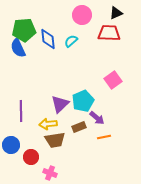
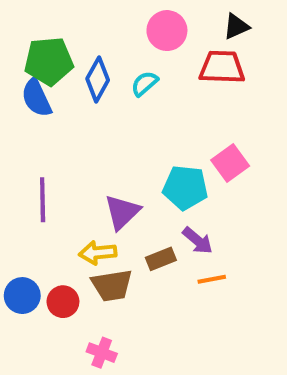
blue diamond: (48, 39) -> (98, 79), turned 35
cyan pentagon: (83, 101) -> (185, 188), moved, turned 30
purple line: (21, 111) -> (43, 200), moved
red circle: (31, 157) -> (63, 302), moved

